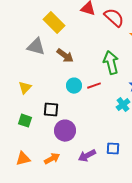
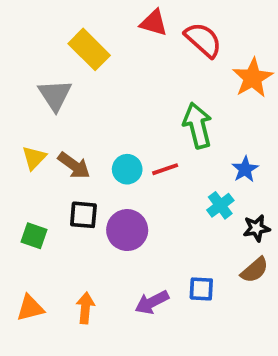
gray triangle: (36, 47) -> (55, 95), turned 42
brown arrow: (65, 56) -> (74, 165), moved
yellow triangle: (25, 88) -> (34, 158), moved
purple circle: (65, 131) -> (127, 230), moved
orange arrow: (52, 159) -> (85, 308), turned -56

